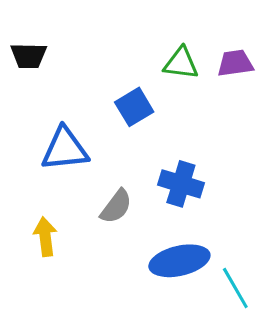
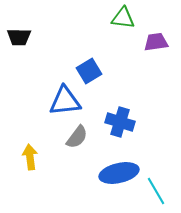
green triangle: (181, 63) -> (123, 18), moved
blue triangle: (65, 149) -> (65, 101), moved

